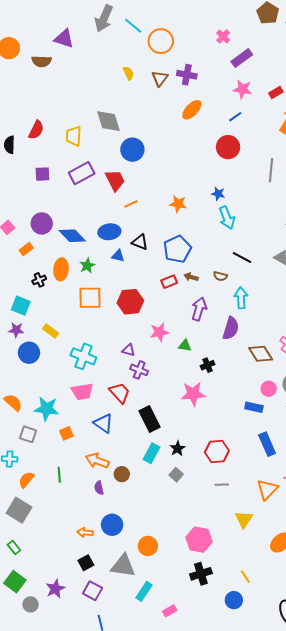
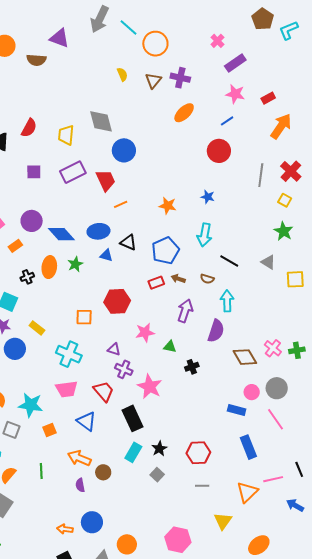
cyan arrow: (227, 218) -> (204, 235), moved, turned 30
orange square: (90, 298) -> (84, 317), moved, size x0.7
pink star: (193, 394) -> (150, 387), moved, turned 30

